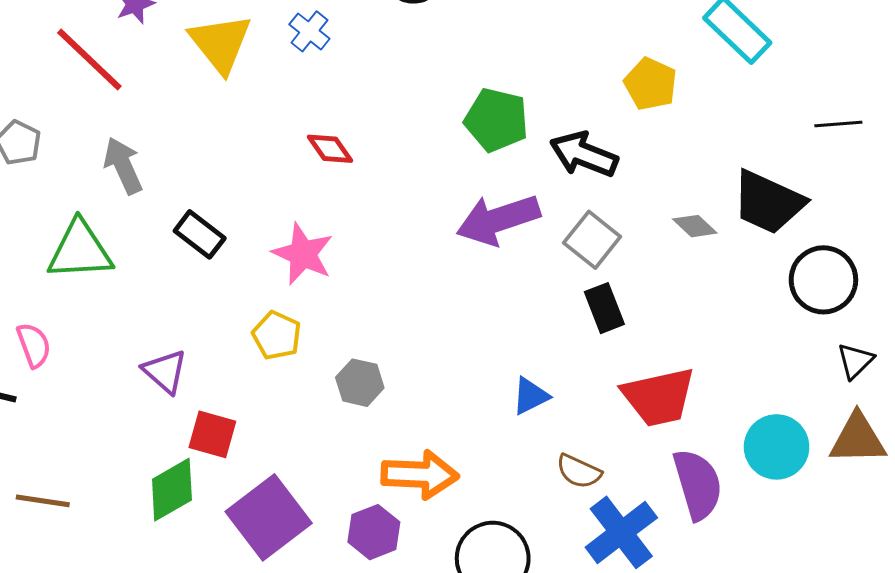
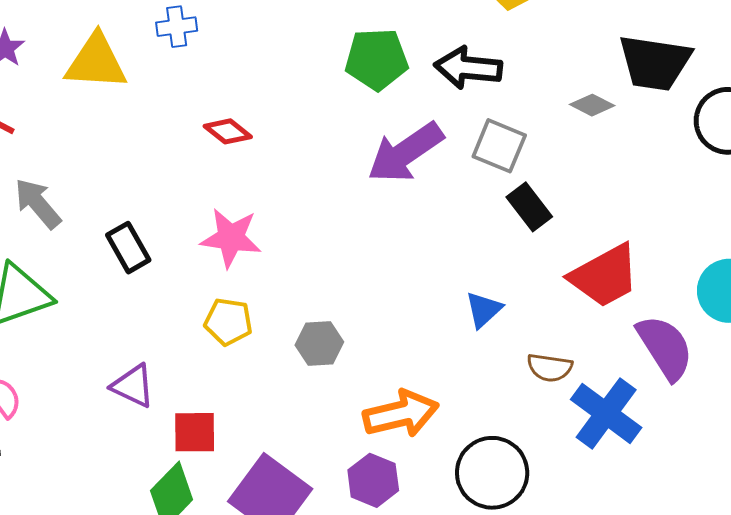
blue cross: (309, 31) -> (177, 27), turned -30
yellow triangle: (220, 43) -> (96, 62), turned -32
black rectangle: (200, 234) -> (128, 248), turned 39

